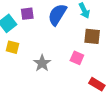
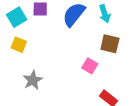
gray star: (42, 63) -> (33, 80), moved

